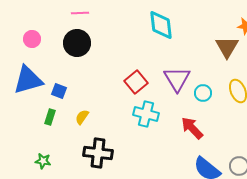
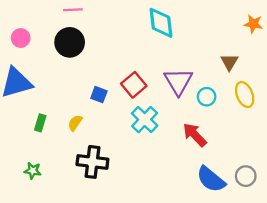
brown triangle: (227, 47) -> (229, 62), moved, size x0.7
blue square: (59, 91) -> (99, 95), moved
cyan cross: (146, 114) -> (145, 120), turned 30

